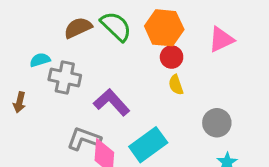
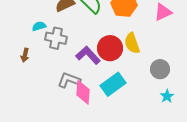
red circle: (172, 57) -> (110, 48), moved, size x1.6
yellow semicircle: (176, 85) -> (132, 43), size x1.5

